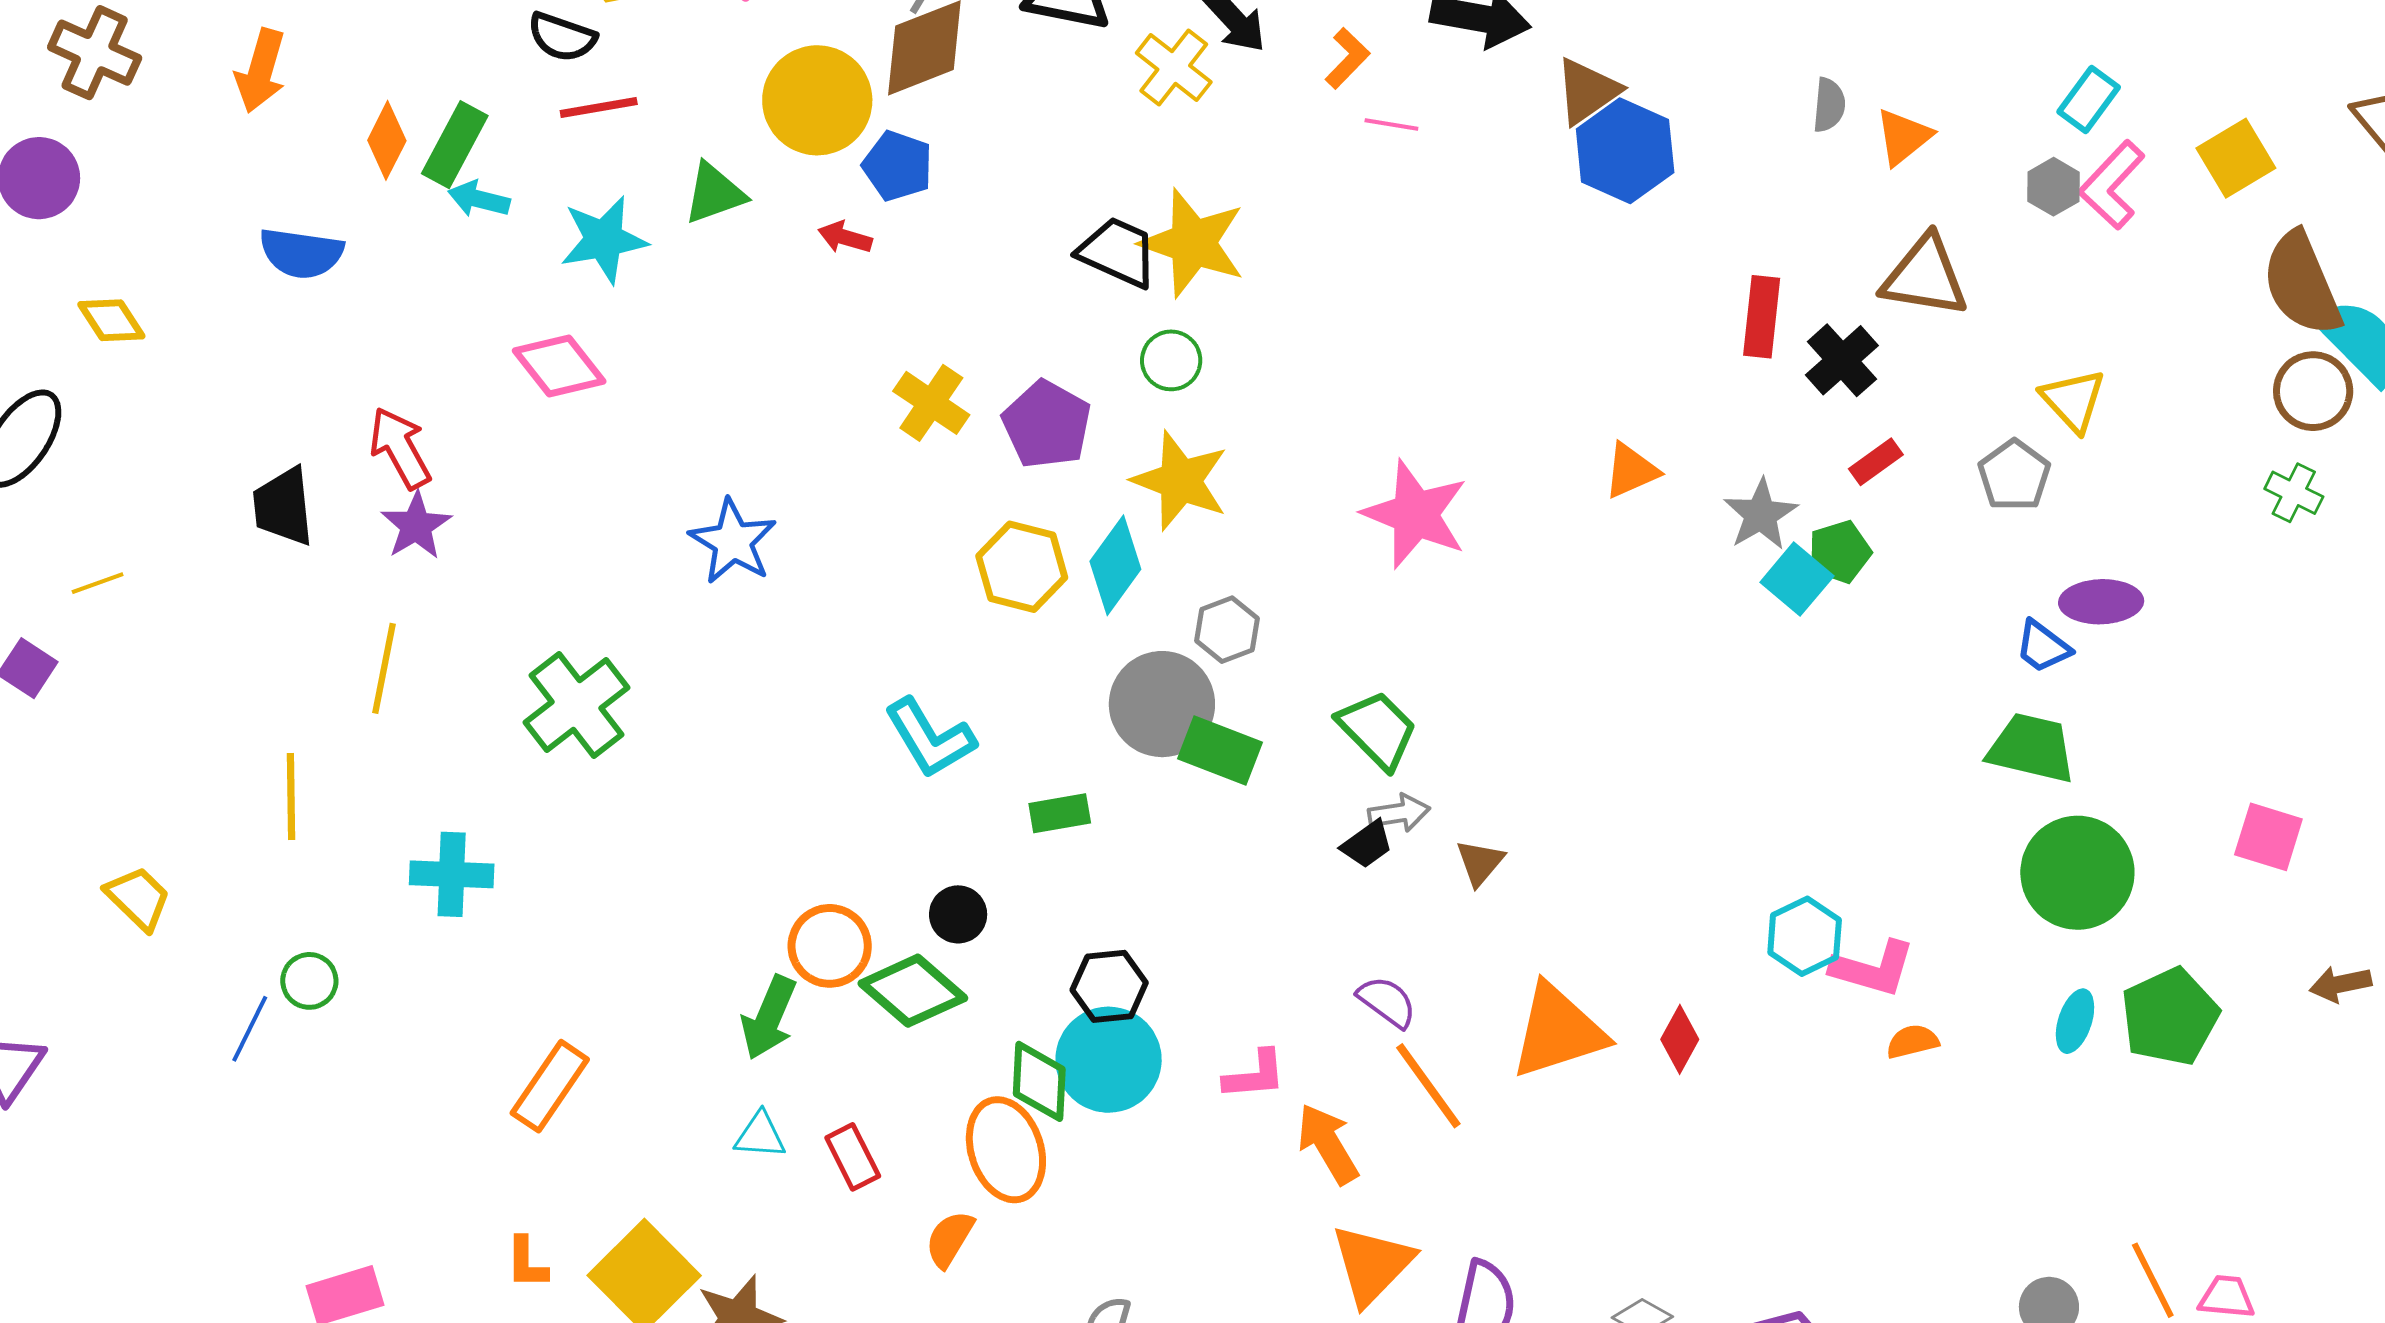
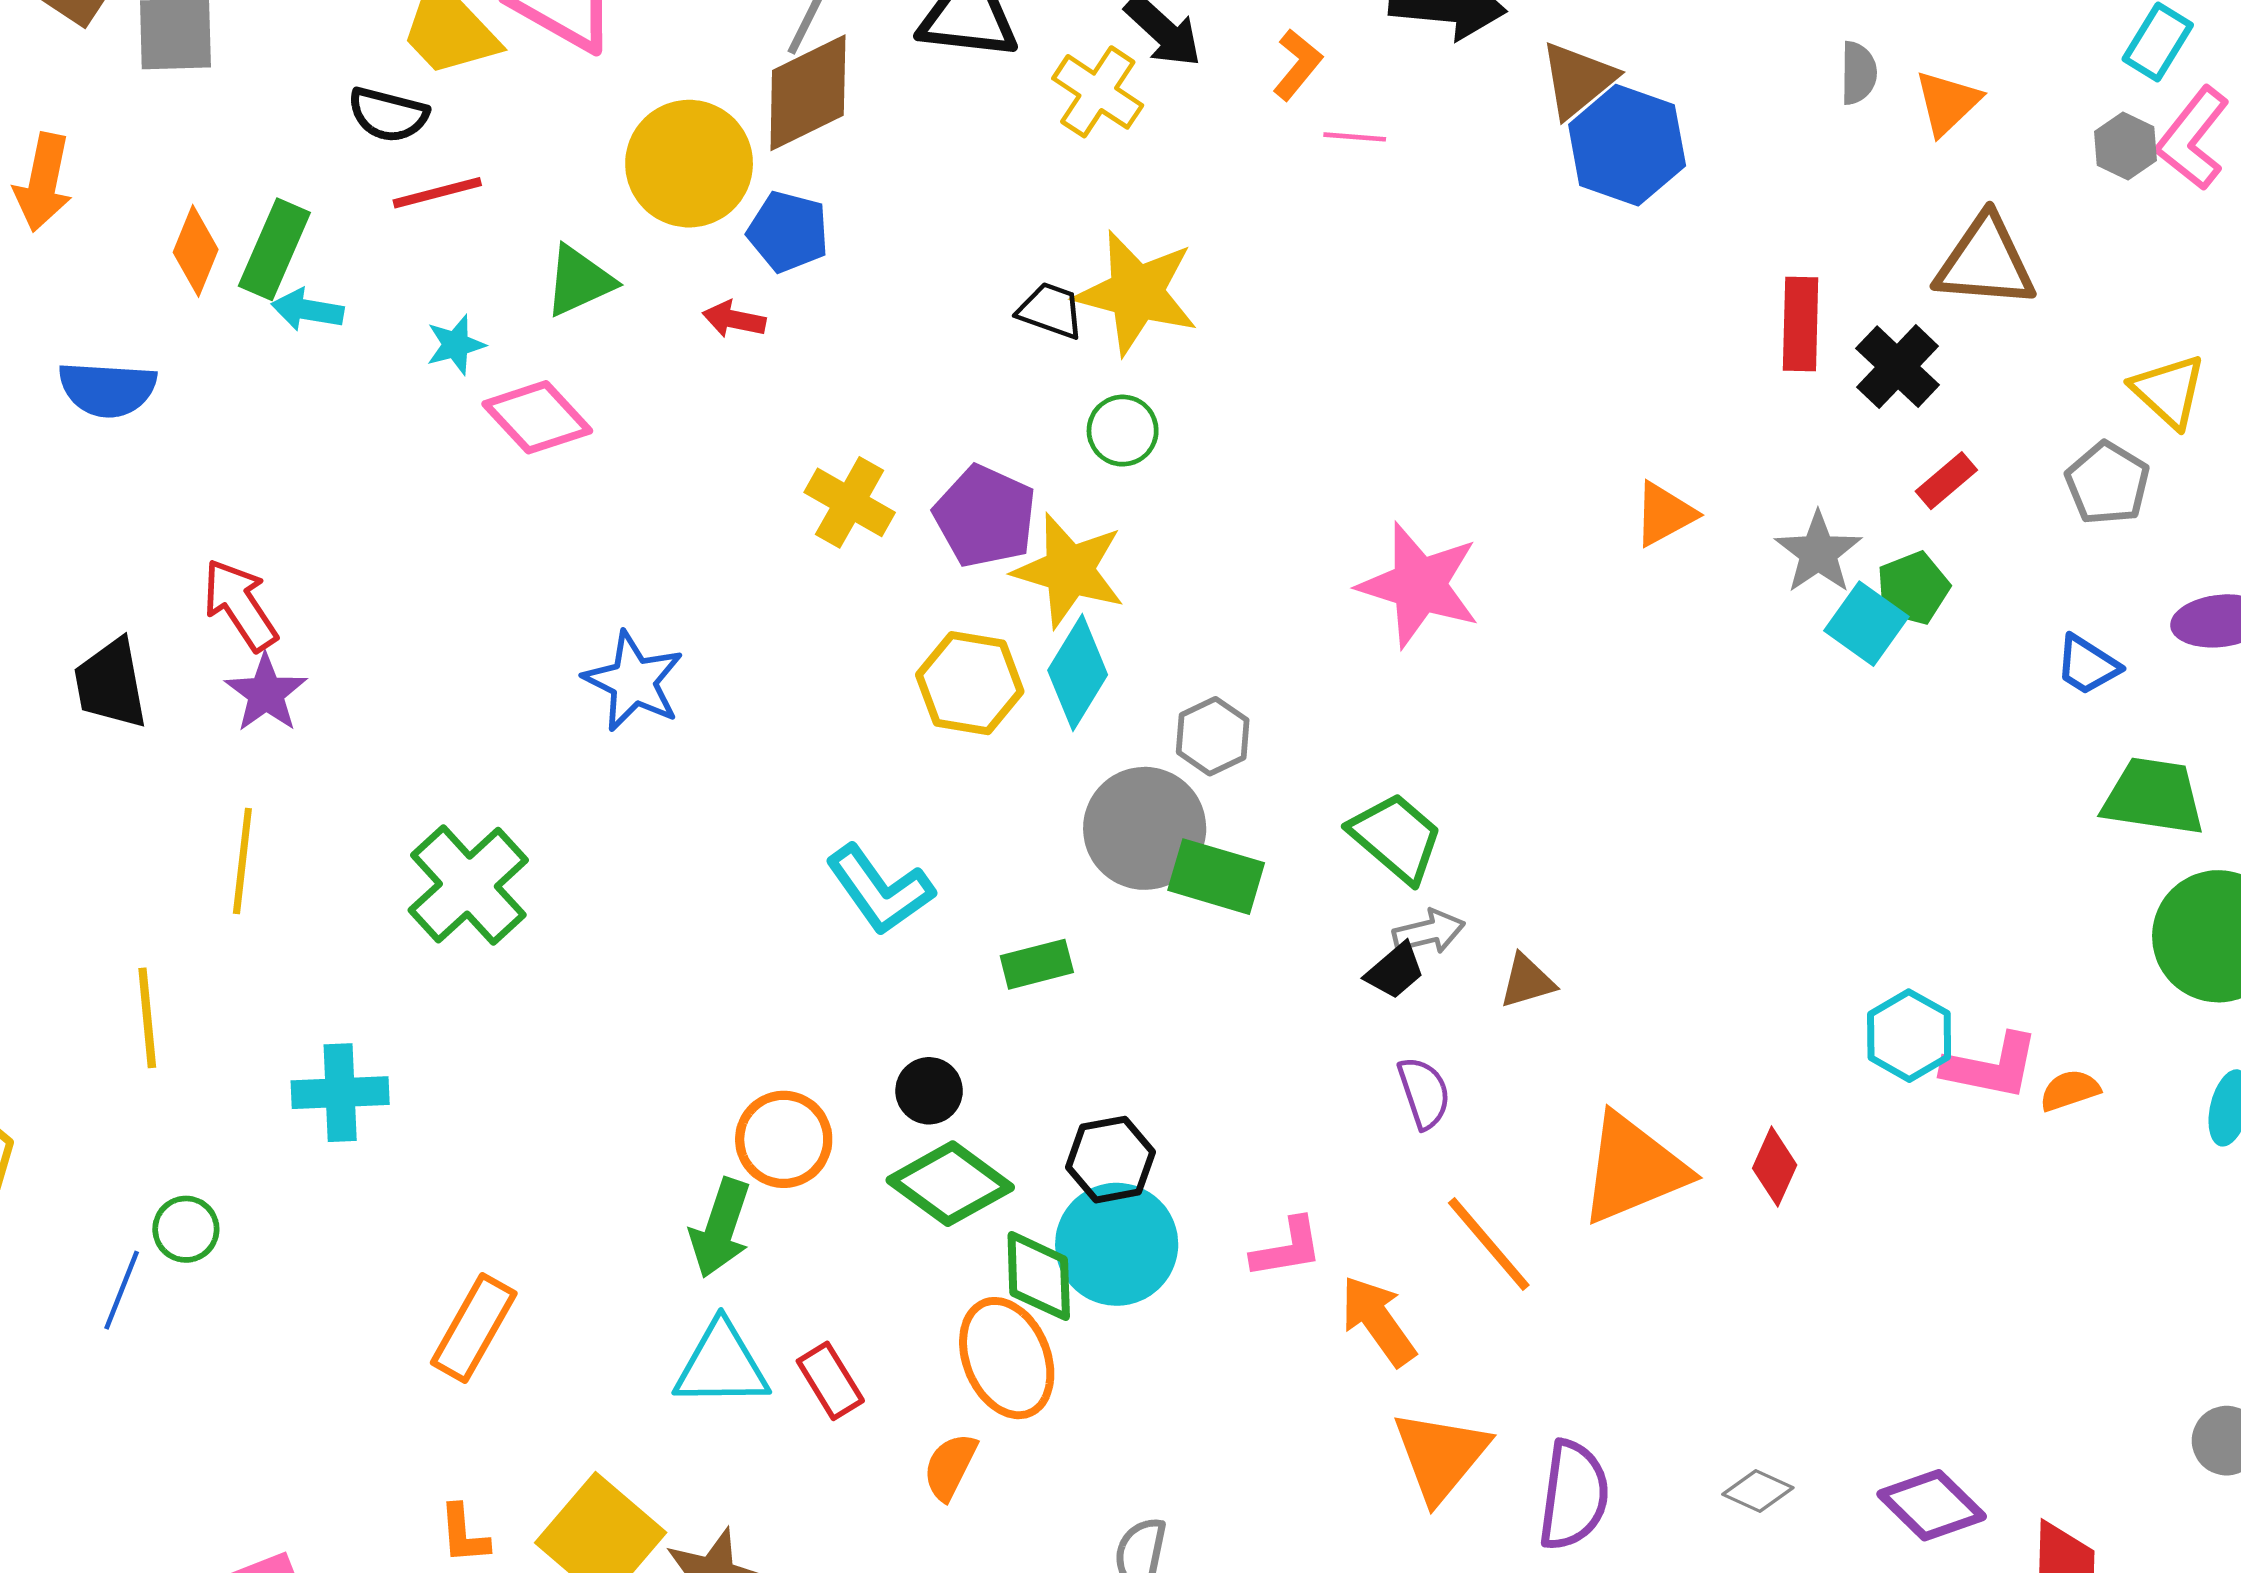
cyan star: (604, 240) -> (456, 345), size x0.6
black trapezoid: (1118, 252) -> (1051, 311), size x0.7
pink diamond: (559, 366) -> (537, 417), moved
yellow star: (1180, 481) -> (1069, 570), moved
blue trapezoid: (2043, 647) -> (2087, 665), moved
brown triangle: (1480, 863) -> (1527, 981), turned 38
green diamond: (913, 991) -> (950, 1184), moved
purple semicircle: (1387, 1002) -> (1424, 1093), moved, turned 40
orange semicircle: (1912, 1041) -> (2070, 1090), moved
cyan triangle: (760, 1135) -> (721, 1365), size x1.6

